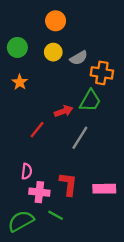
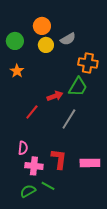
orange circle: (56, 21) -> (42, 26), moved
gray semicircle: (79, 58) -> (68, 39), moved
green semicircle: (21, 221) -> (28, 191), moved, size x0.7

